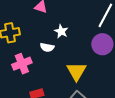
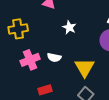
white semicircle: (47, 47) -> (54, 57), moved

